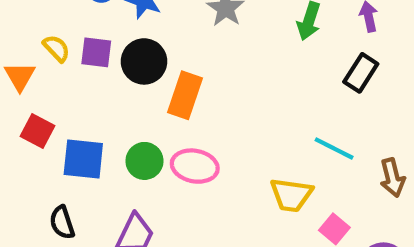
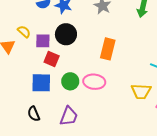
purple square: (96, 52) -> (43, 41), moved
orange rectangle: (185, 95) -> (108, 49), moved
red square: (37, 131) -> (52, 59), moved

